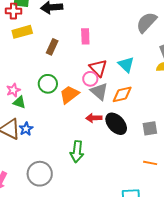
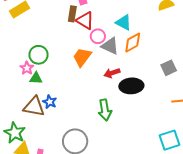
brown rectangle: (52, 47) -> (72, 14), moved
cyan triangle: (126, 65) -> (124, 22), moved
red triangle: (98, 68) -> (85, 21), moved
green circle: (48, 84) -> (39, 55), moved
black ellipse: (116, 124) -> (131, 86), moved, turned -35

